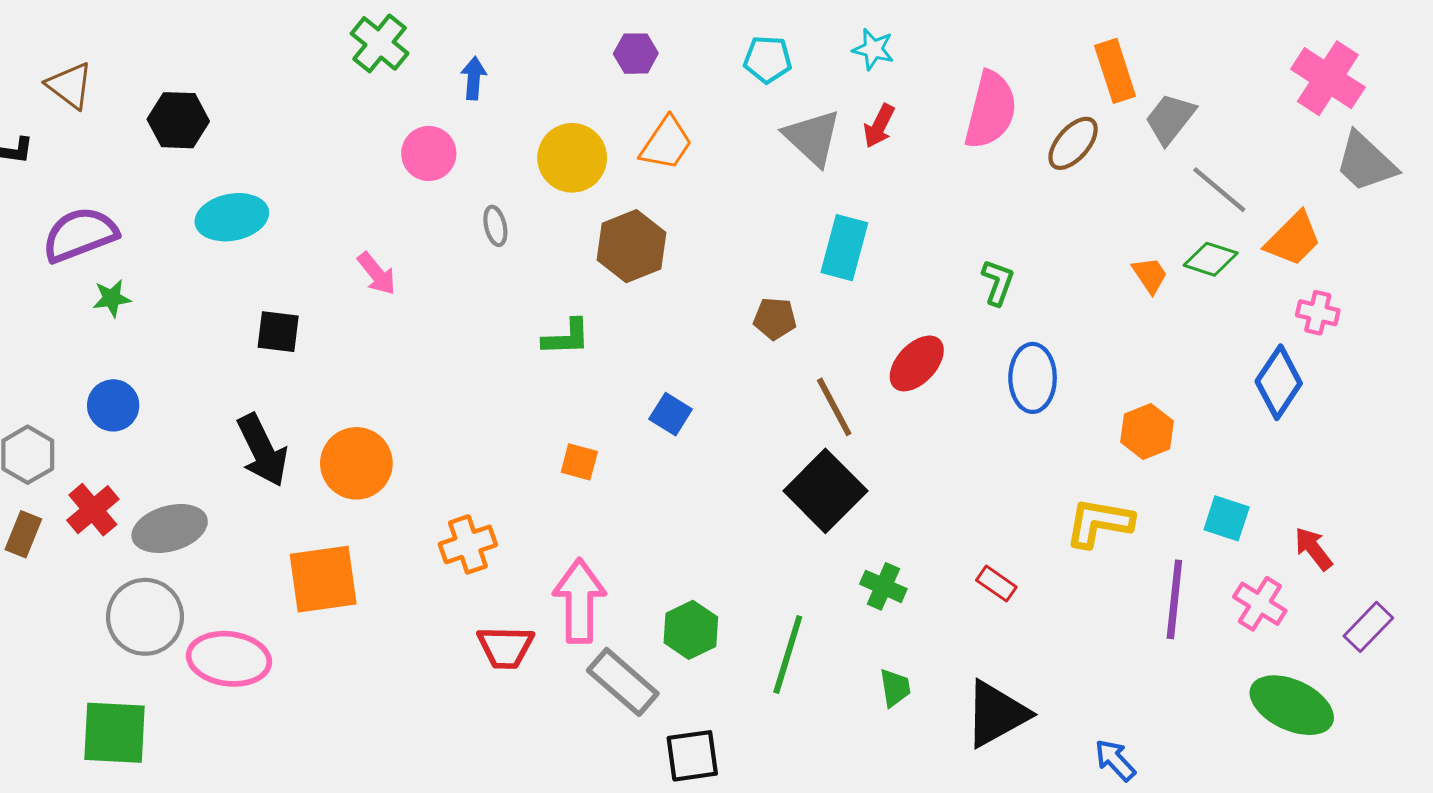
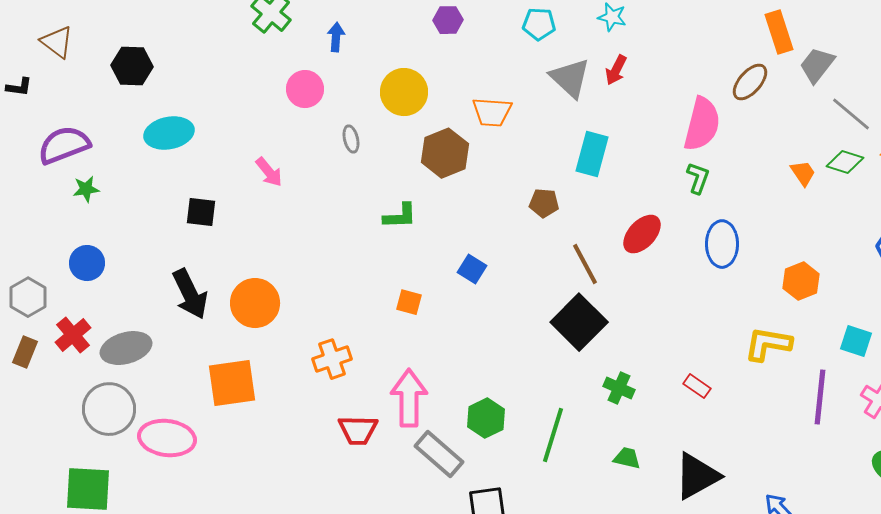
pink semicircle: (991, 110) -> (702, 124), moved
orange trapezoid: (666, 143) -> (492, 112), moved, turned 60
green trapezoid: (895, 688) -> (627, 458), turned -68

